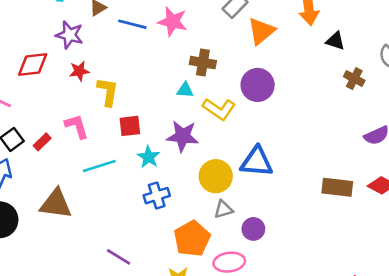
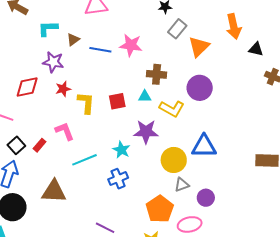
red square: (130, 126) -> (117, 101), moved
blue cross: (157, 196) -> (118, 179), moved

